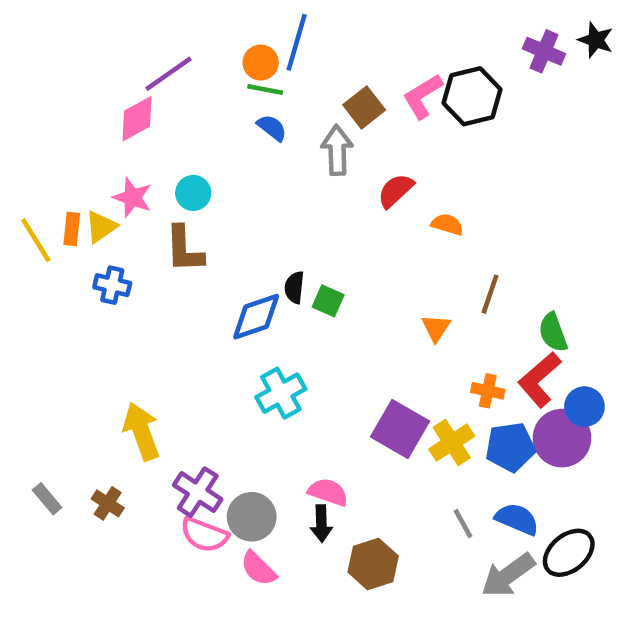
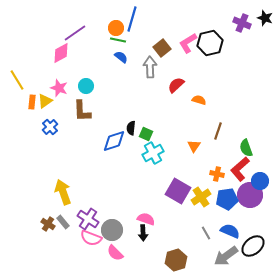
yellow line: (36, 240) -> (17, 80), moved
blue cross: (112, 285) -> (50, 127), turned 35
cyan cross: (281, 393) -> (153, 153), moved
gray rectangle: (47, 499) -> (63, 222), moved
brown hexagon: (373, 564) -> (176, 260), moved

